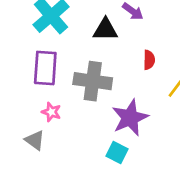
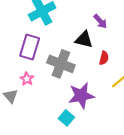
black triangle: (105, 30) -> (84, 39), moved

